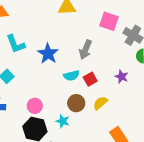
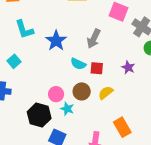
cyan semicircle: (71, 76) -> (78, 64), turned 35
red square: (90, 79) -> (97, 68), turned 32
pink circle: (35, 106) -> (56, 94), moved

